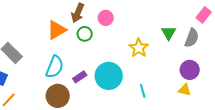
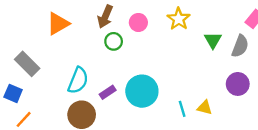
orange triangle: (57, 30) -> (58, 24), moved
yellow star: (139, 48) -> (179, 19), moved
yellow triangle: (185, 90) -> (205, 108), moved

